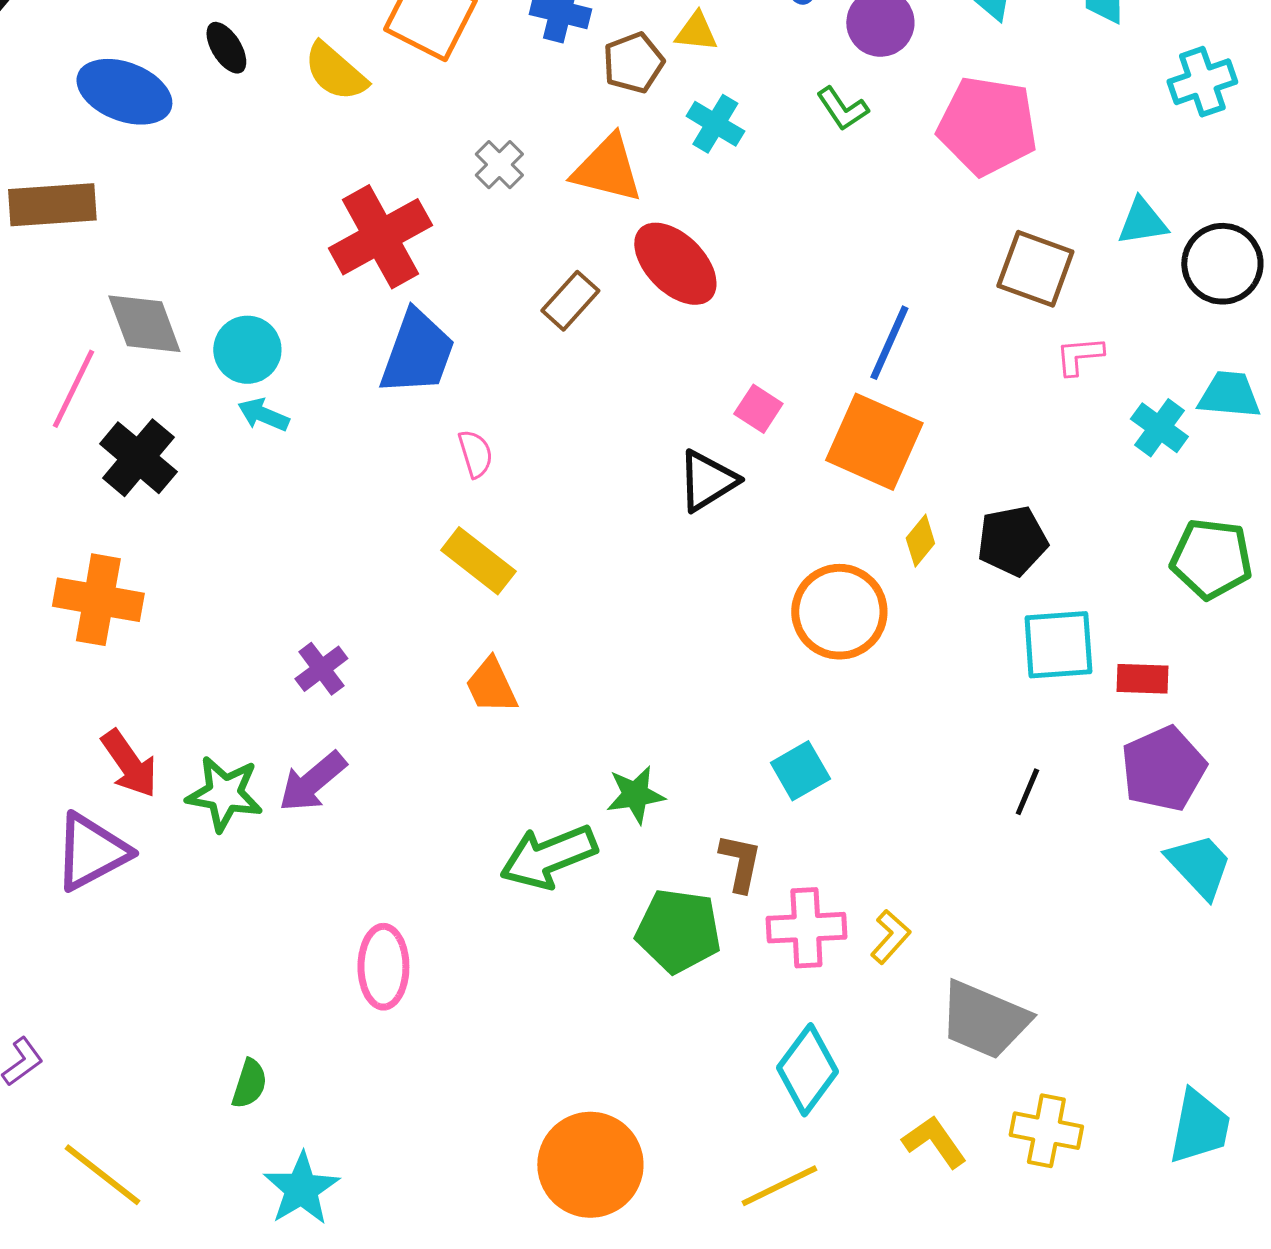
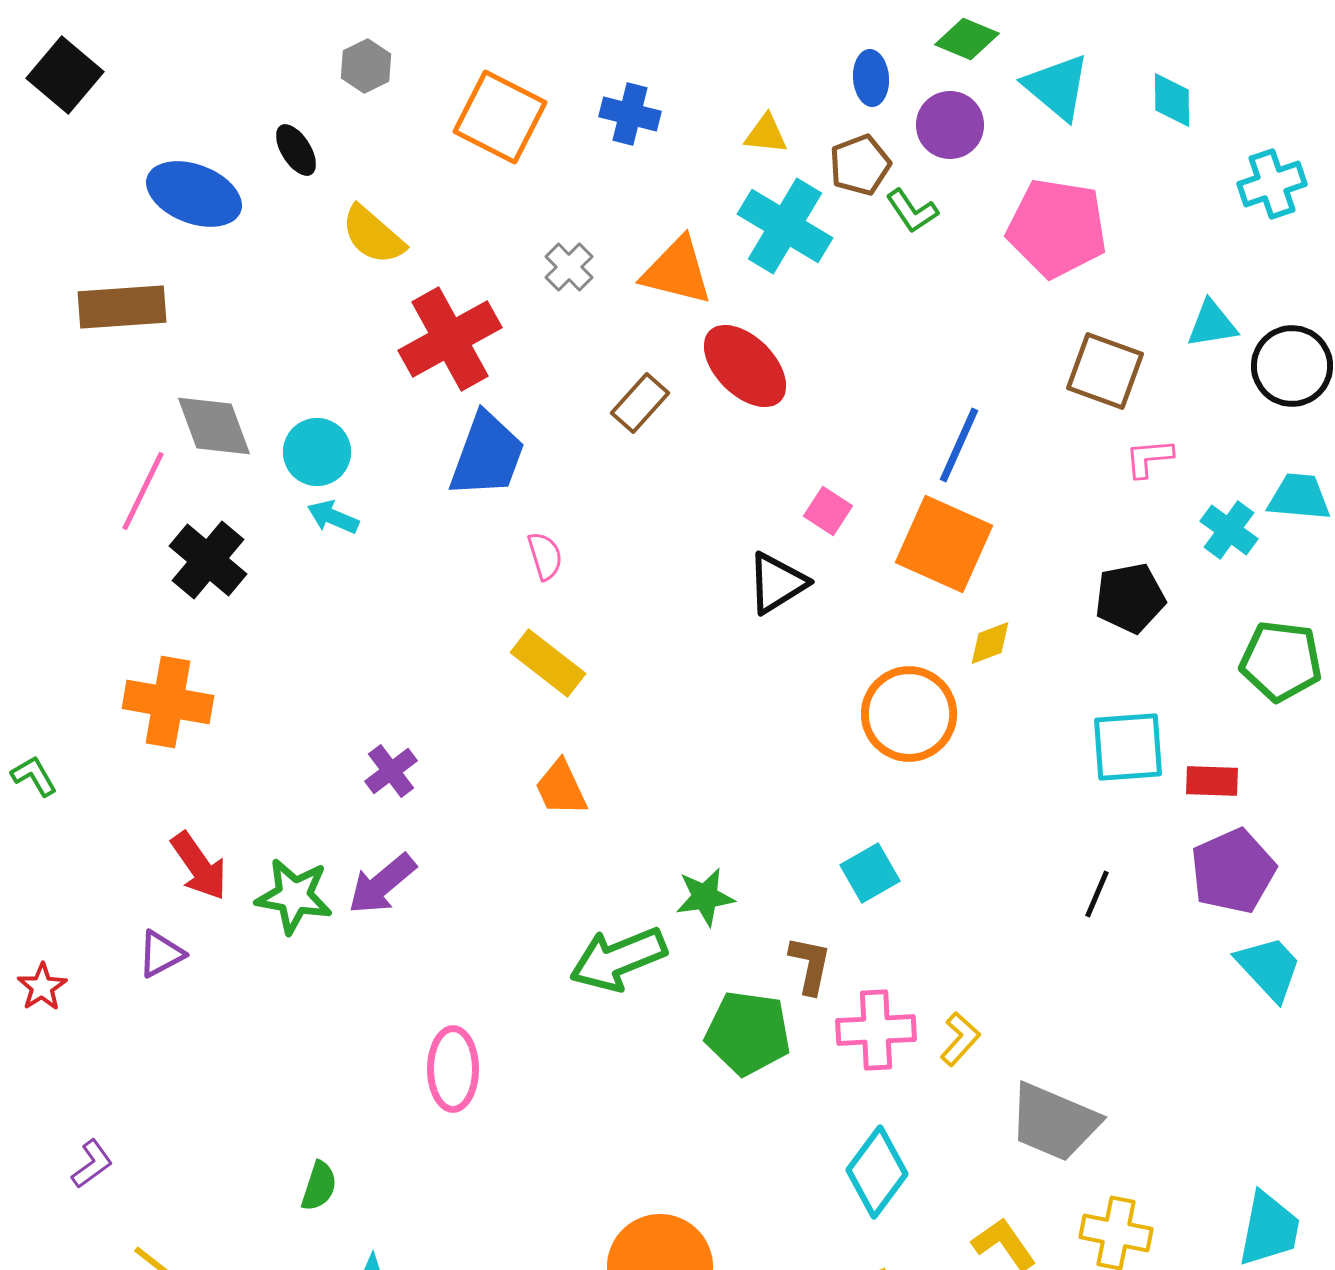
brown pentagon: (633, 63) -> (860, 165), moved
yellow semicircle: (335, 72) -> (373, 235), moved
cyan cross: (715, 124) -> (785, 226), size x1.6
yellow diamond: (920, 541) -> (990, 643), turned 30
black pentagon: (1012, 541) -> (1130, 598), moved
purple triangle: (91, 852) -> (161, 954), size x0.6

